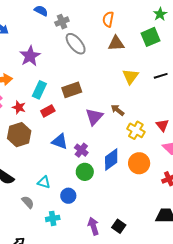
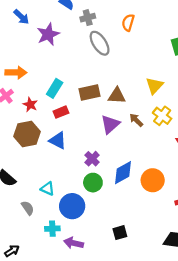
orange semicircle: (108, 19) -> (128, 23), moved
brown triangle: (116, 43) -> (117, 96), moved
purple star: (30, 56) -> (48, 34), moved
yellow cross: (136, 130) -> (162, 116), moved
blue triangle: (60, 141) -> (58, 140), moved
blue circle: (68, 196) -> (72, 206), size x1.5
purple arrow: (93, 226) -> (74, 243), moved, turned -66
black square: (119, 226) -> (120, 233), moved, turned 32

